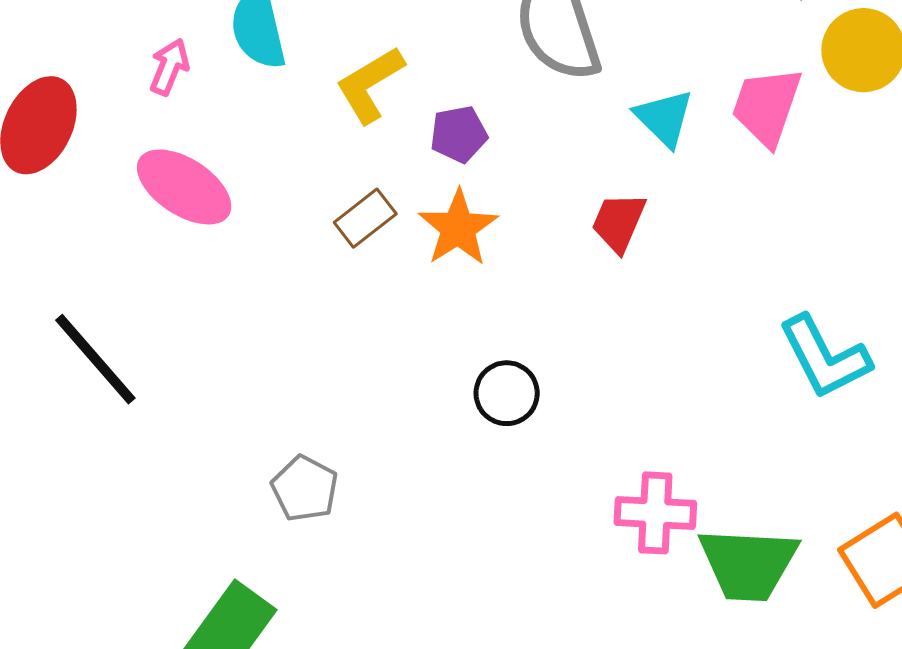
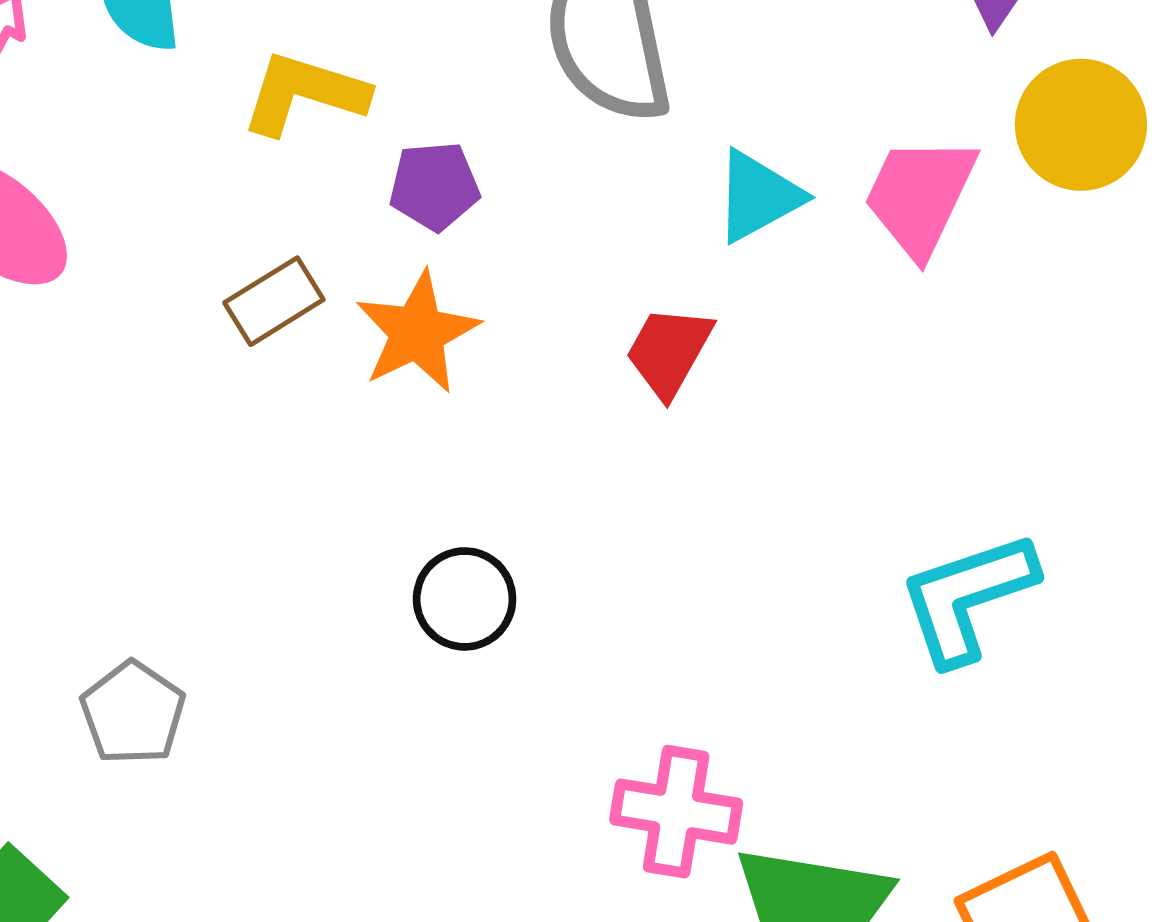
yellow L-shape: (370, 85) -> (304, 93), turned 42
cyan triangle: (664, 118) -> (758, 196), turned 40
cyan L-shape: (825, 357) -> (967, 597), turned 92

